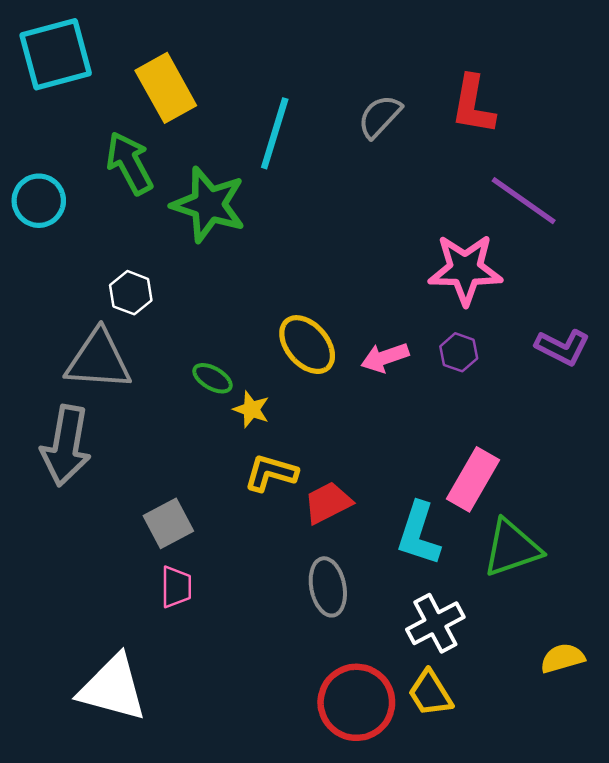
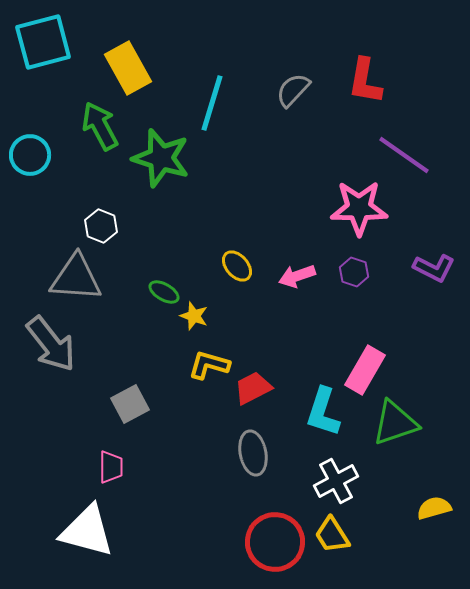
yellow ellipse: (307, 345) -> (237, 266), size x0.7
gray arrow: (66, 446) -> (51, 344), turned -48
pink trapezoid: (176, 587) -> (111, 467), moved

